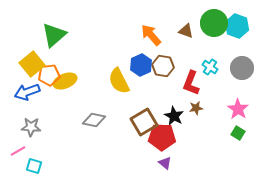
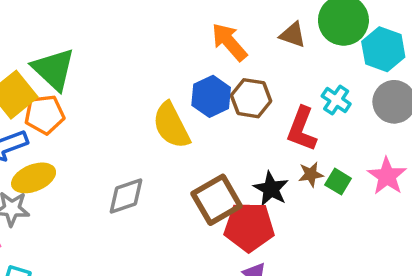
cyan hexagon: (237, 26) -> (383, 49), moved
green triangle: (54, 35) -> (53, 69), moved, turned -36
yellow ellipse: (65, 81) -> (34, 178), moved
gray diamond: (94, 120) -> (126, 196), turned -30
green square: (238, 133) -> (338, 182), moved

